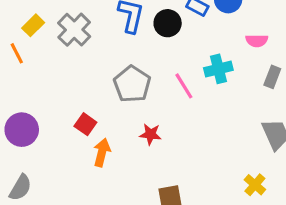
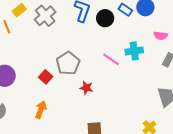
gray pentagon: (132, 84) -> (68, 63), moved
pink line: (184, 86) -> (111, 59), turned -30
orange arrow: (102, 152) -> (41, 110), moved

